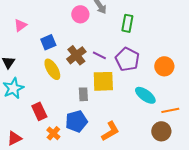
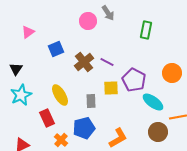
green rectangle: (127, 23) -> (146, 30), moved
purple pentagon: (127, 59) -> (134, 80), moved
yellow ellipse: (52, 69) -> (60, 95), moved
yellow square: (103, 81) -> (111, 88), size x0.7
brown circle: (161, 131) -> (158, 132), moved

